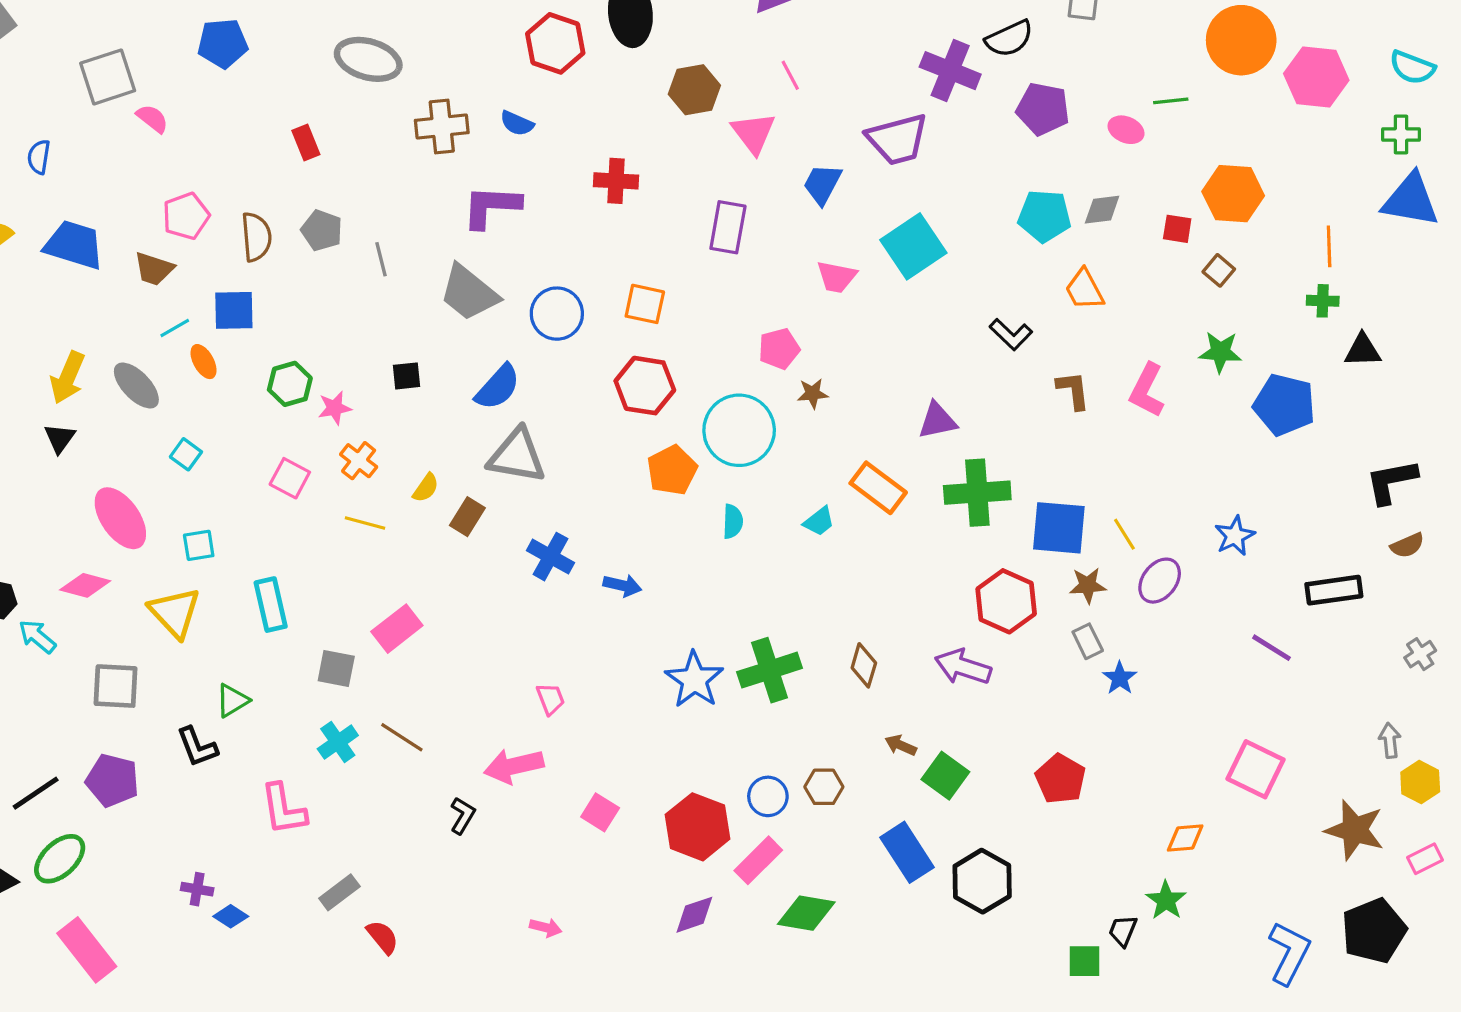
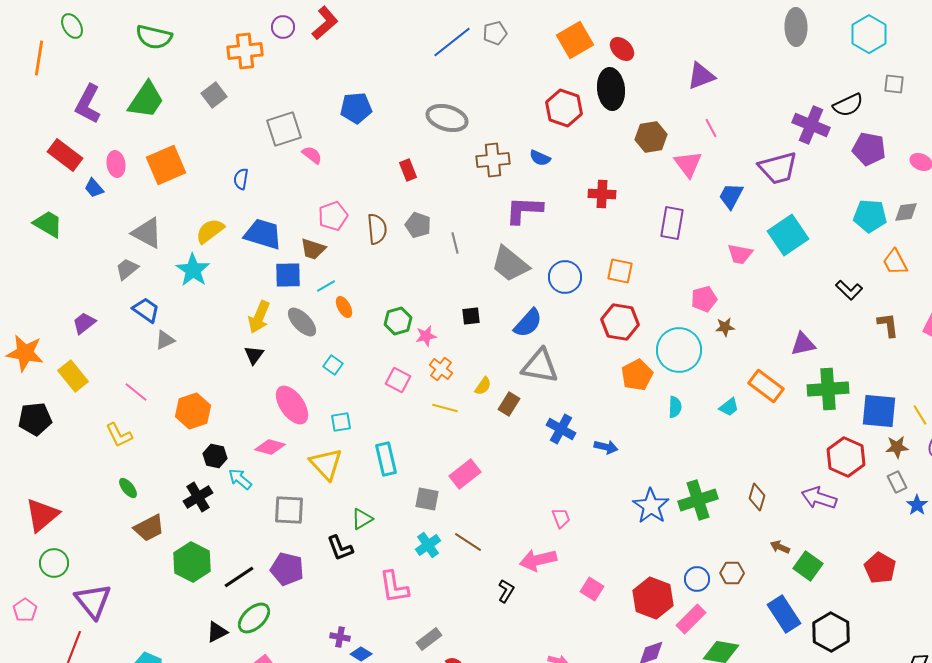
blue square: (234, 310) -> (288, 275), moved

